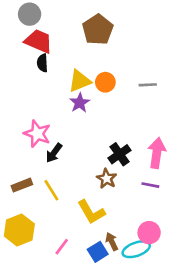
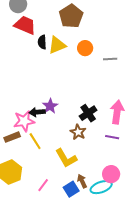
black semicircle: (42, 63) -> (42, 42), moved
yellow triangle: (80, 81) -> (57, 45), moved
orange circle: (105, 82) -> (85, 48), moved
purple star: (80, 103) -> (50, 106), moved
pink star: (37, 134) -> (24, 121), moved, turned -30
black arrow: (54, 153) -> (37, 112), turned 49

